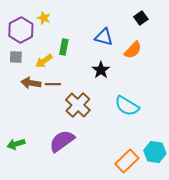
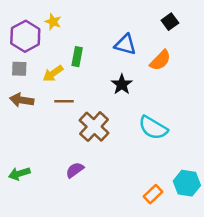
brown arrow: (31, 83) -> (22, 100), moved
purple semicircle: (62, 141) -> (75, 170), size x0.6
orange rectangle: (127, 161) -> (153, 194), size x0.7

